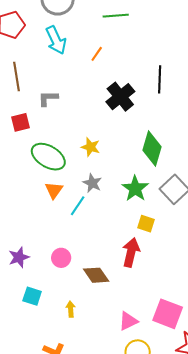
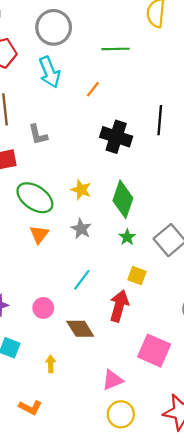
black cross: (120, 97) -> (116, 137), turned -36
gray L-shape: (48, 98) -> (38, 135), turned -105
green diamond: (152, 149) -> (123, 199), moved
green star: (135, 189) -> (127, 237), size x0.6
cyan line: (78, 206) -> (82, 280), moved
pink square: (168, 314) -> (154, 351), moved

